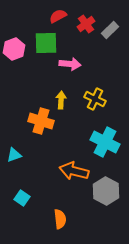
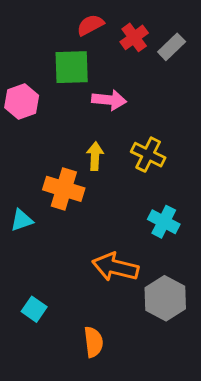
pink hexagon: (14, 49) -> (22, 101), moved
cyan cross: (105, 142) -> (164, 222), size x0.7
cyan triangle: (14, 155) -> (22, 220), moved

